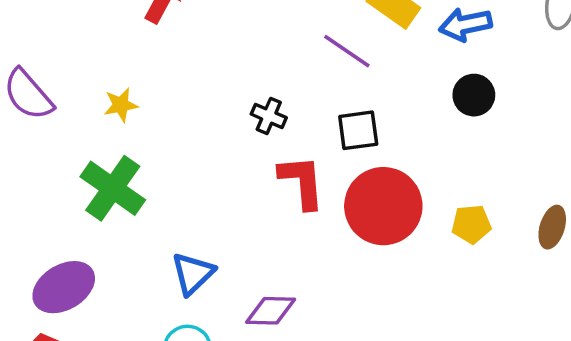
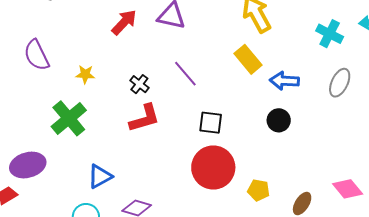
purple line: (347, 51) -> (185, 74), moved
black cross: (269, 116) -> (139, 84), moved
red L-shape: (302, 182) -> (145, 118), moved, turned 64

